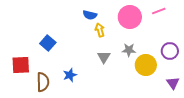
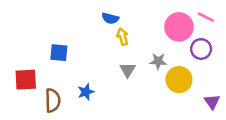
pink line: (159, 11) -> (206, 17), moved, turned 48
pink circle: (130, 17) -> (179, 27), moved
blue square: (48, 43) -> (59, 53), turned -35
purple circle: (170, 51) -> (201, 49), moved

